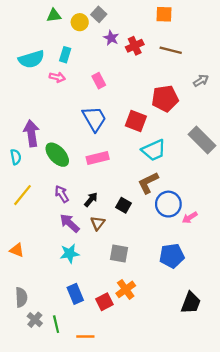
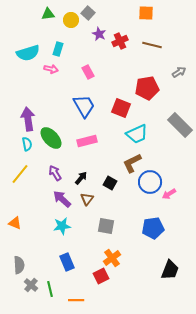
cyan semicircle: (16, 157) -> (27, 144), moved
red square: (104, 302) -> (101, 276), moved

